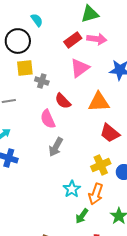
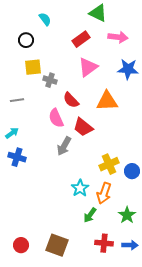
green triangle: (90, 14) -> (98, 13), turned 42
pink arrow: (97, 39) -> (118, 37), moved
black circle: (18, 41) -> (26, 40), size x0.6
red trapezoid: (110, 133) -> (83, 127), moved

